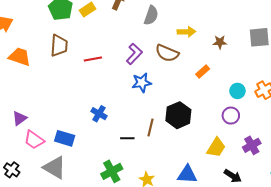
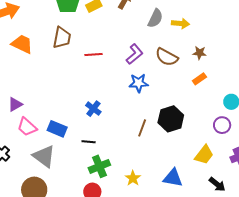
yellow arrow: (186, 32) -> (180, 23), moved
brown star: (220, 42) -> (200, 53), moved
black line: (127, 138) -> (89, 142), moved

